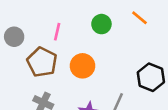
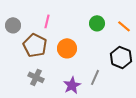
orange line: (139, 18) -> (124, 26), moved
green circle: (101, 24) -> (97, 23), moved

